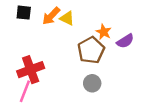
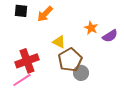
yellow triangle: (67, 18) -> (59, 42), moved
brown pentagon: (91, 50) -> (70, 60), moved
pink line: (25, 91) -> (22, 80), turned 36

